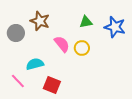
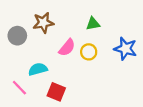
brown star: (40, 21) -> (43, 23), turned -30
blue star: (115, 27) -> (125, 49), moved
pink semicircle: (62, 44) -> (67, 48), turned 78

